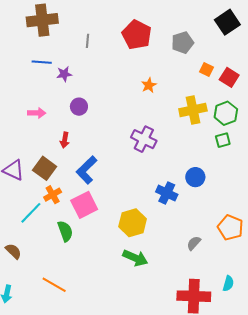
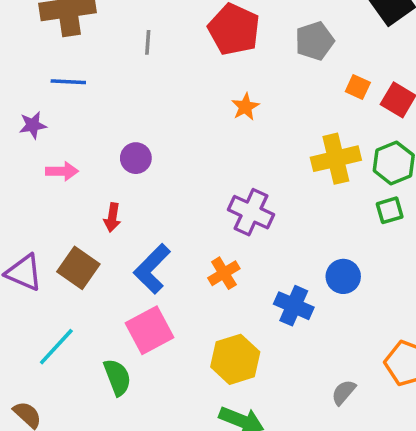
purple star: (64, 74) -> (33, 125), moved
orange star: (149, 85) -> (245, 107), moved
orange cross: (53, 195) -> (224, 273), moved

